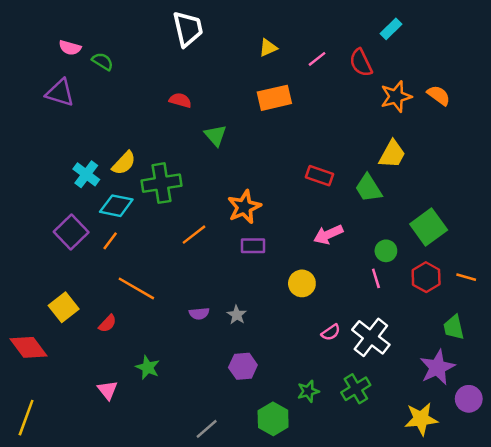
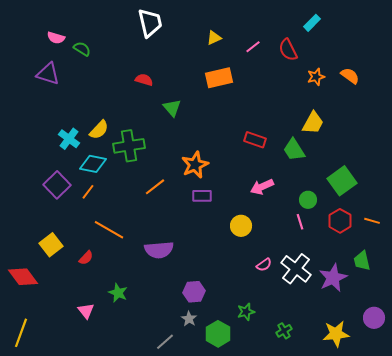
orange star: (396, 97) -> (316, 77), size x0.7
purple semicircle: (199, 314) -> (159, 250), size x1.8
gray star: (237, 315) -> (189, 319), moved
purple star: (437, 367) -> (333, 278), moved
green cross: (356, 389) -> (284, 331), moved, size x0.7

